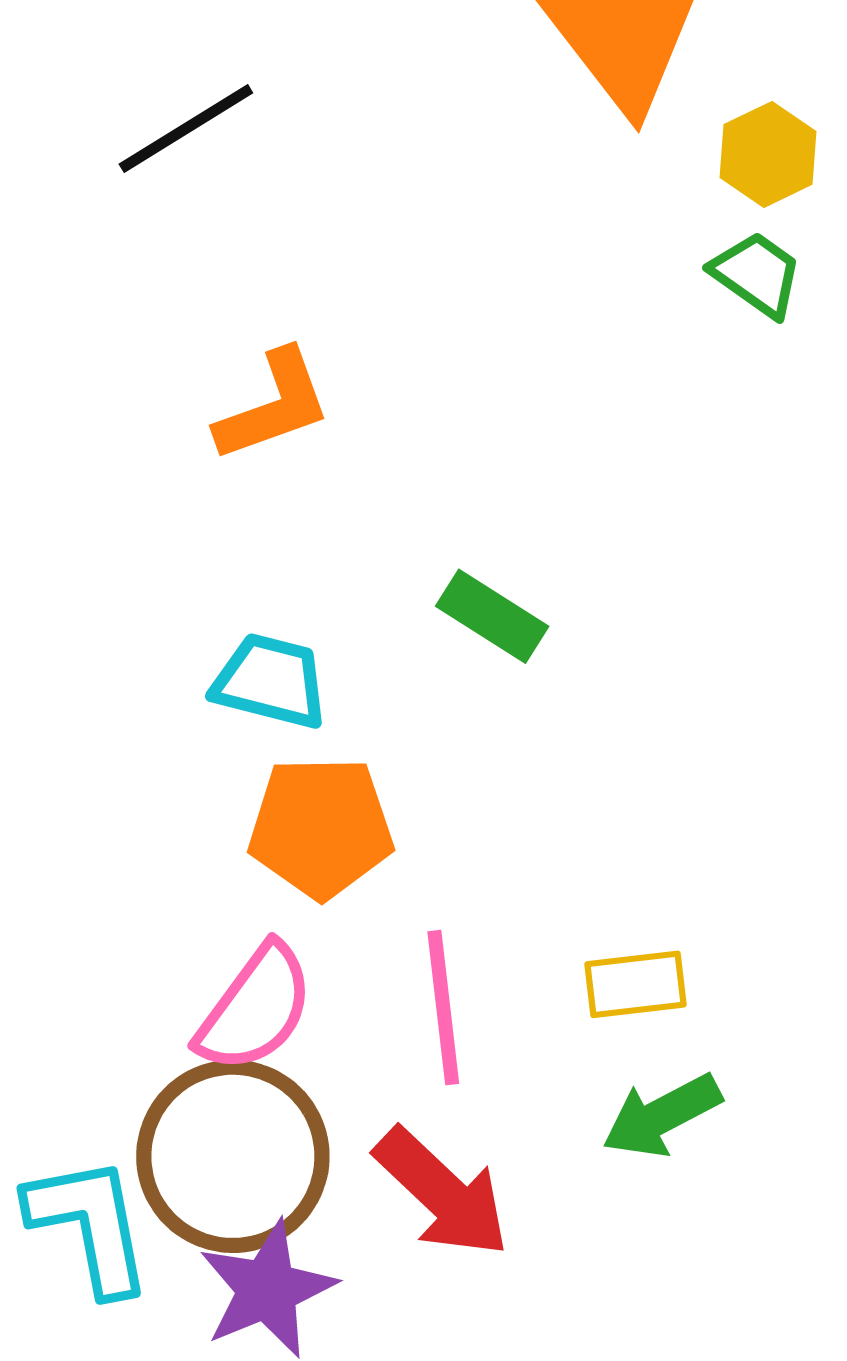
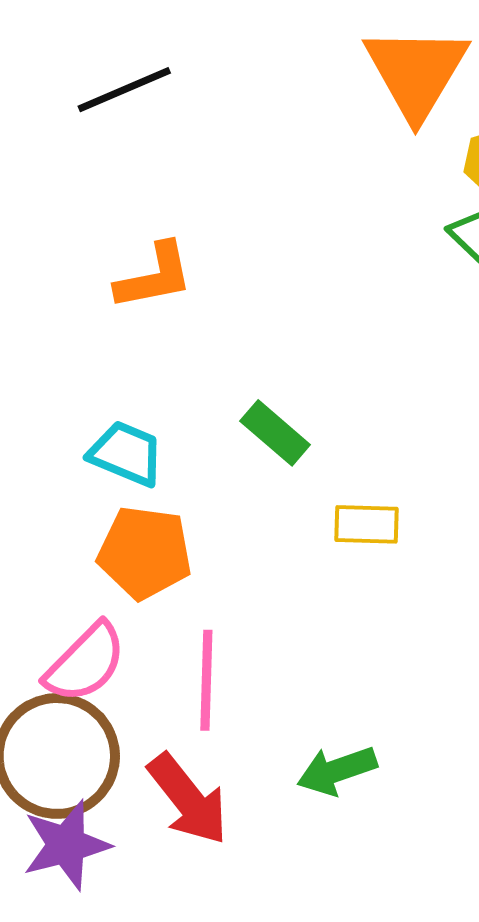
yellow rectangle: (635, 984) -> (367, 524), moved

